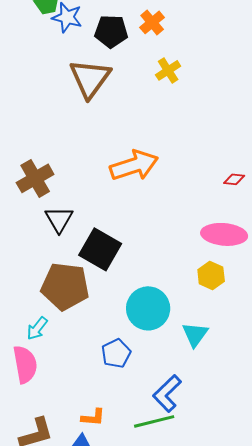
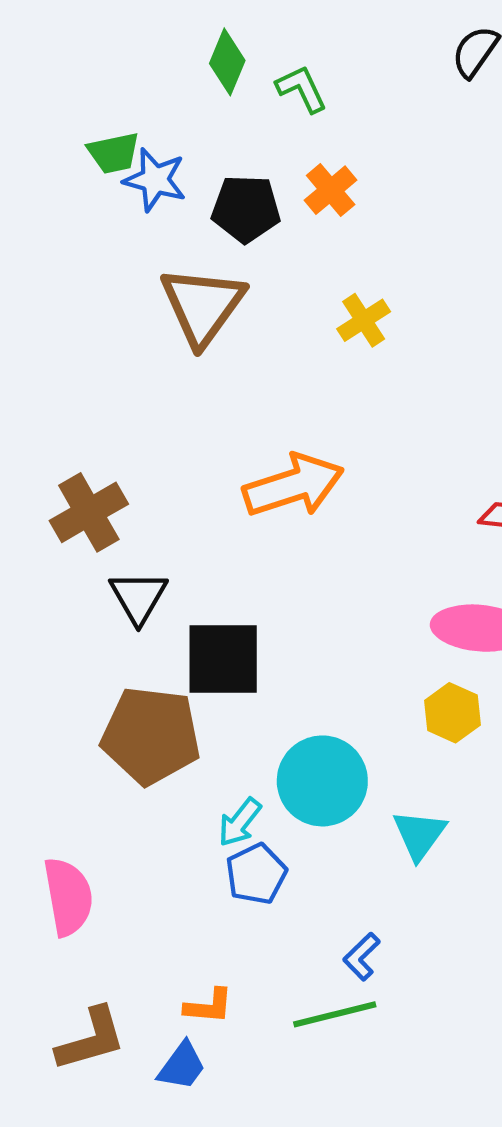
yellow cross: (168, 70) -> (364, 320), moved
black square: (100, 249) -> (223, 659), turned -30
cyan arrow: (37, 328) -> (240, 822), moved
blue L-shape: (167, 393) -> (362, 957), size x0.6

